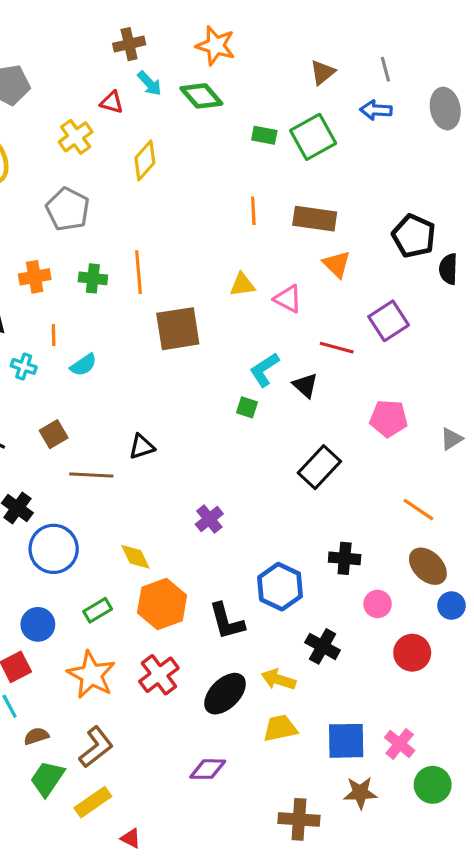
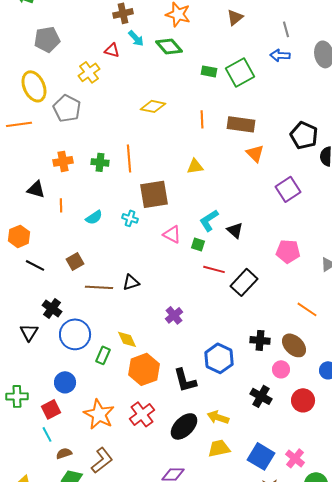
brown triangle: (323, 72) -> (235, 17), moved
yellow diamond: (145, 160) -> (153, 106), moved, turned 60
gray pentagon: (68, 209) -> (67, 108), moved
pink triangle: (288, 299) -> (172, 234), moved
orange line: (54, 335) -> (61, 205), moved
red line: (337, 348) -> (214, 269), moved
cyan cross: (24, 366) -> (130, 218), moved
black triangle: (142, 447) -> (131, 282), moved
brown ellipse: (428, 566) -> (294, 345), moved
green rectangle: (98, 610) -> (103, 355), moved, turned -36
black cross: (323, 646) -> (261, 396), moved
blue square: (346, 741) -> (261, 456), turned 32

